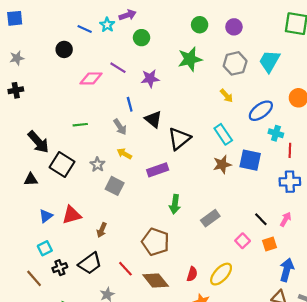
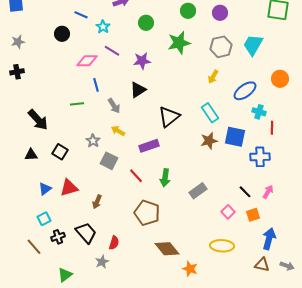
cyan star: (107, 25) -> (103, 27), moved
green circle: (142, 38) -> (146, 23), moved
yellow arrow: (226, 96) -> (213, 77), turned 72
blue line: (130, 104) -> (96, 85), moved
black triangle: (153, 119) -> (138, 90), moved, turned 48
black square: (62, 164) -> (60, 152), moved, size x0.7
blue cross: (290, 182) -> (260, 157), moved
black trapezoid: (90, 263) -> (86, 233), turned -95
red line: (125, 269) -> (136, 176), moved
red semicircle: (192, 274) -> (114, 243), moved
yellow ellipse: (221, 274) -> (222, 246), moved, turned 50
brown diamond: (156, 281) -> (167, 249), moved

